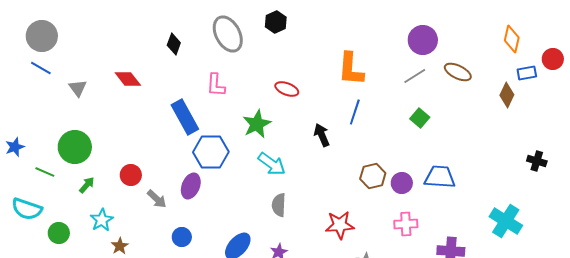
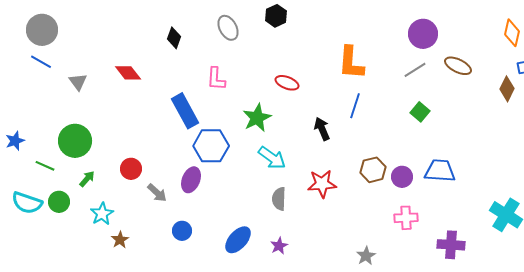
gray ellipse: (228, 34) -> (228, 28), size x0.7
red star: (340, 225) -> (322, 184), moved
green circle: (59, 233) -> (59, 202), moved

